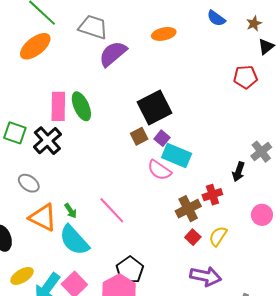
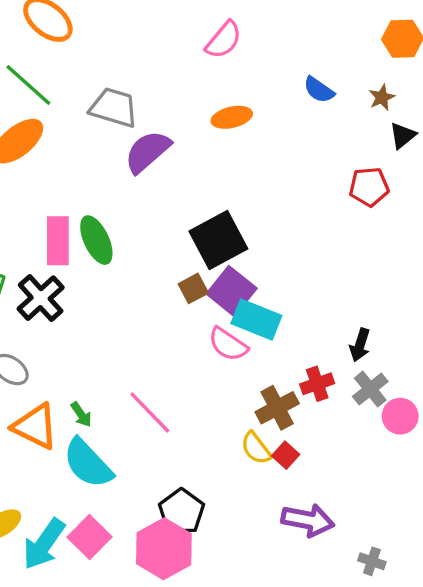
purple square: (162, 138) -> (232, 291), size x1.8
gray cross: (261, 152) -> (370, 389), moved
yellow semicircle: (218, 236) -> (256, 448), moved, turned -70

